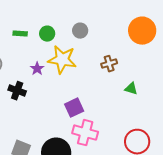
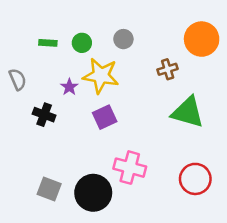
brown cross: (109, 64) -> (168, 69), moved
green triangle: (131, 89) -> (188, 112), size x2.0
purple square: (74, 108) -> (105, 117), moved

